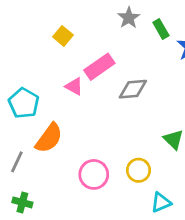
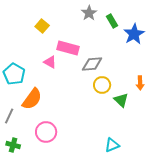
pink rectangle: (99, 67) -> (68, 48), turned 50
yellow circle: (139, 170) -> (102, 85), moved
pink circle: (94, 174) -> (46, 132), moved

